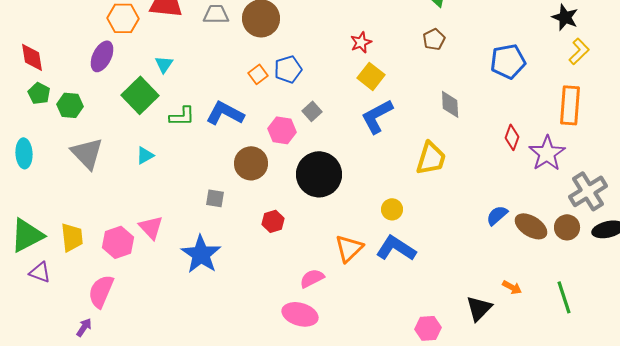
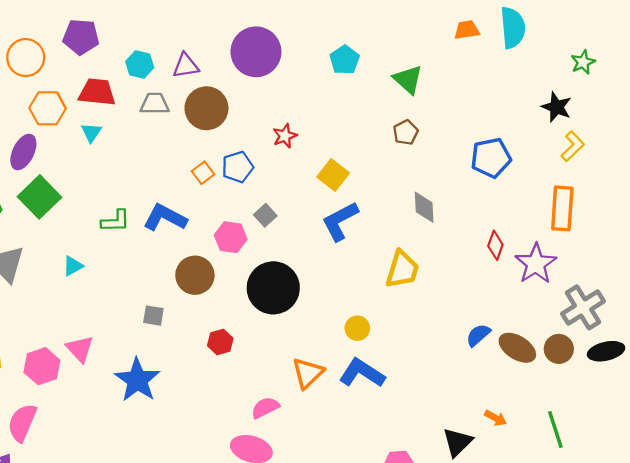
red star: (361, 42) -> (285, 136), moved
cyan triangle: (164, 64) -> (91, 132), moved
green square: (140, 95) -> (39, 197), moved

